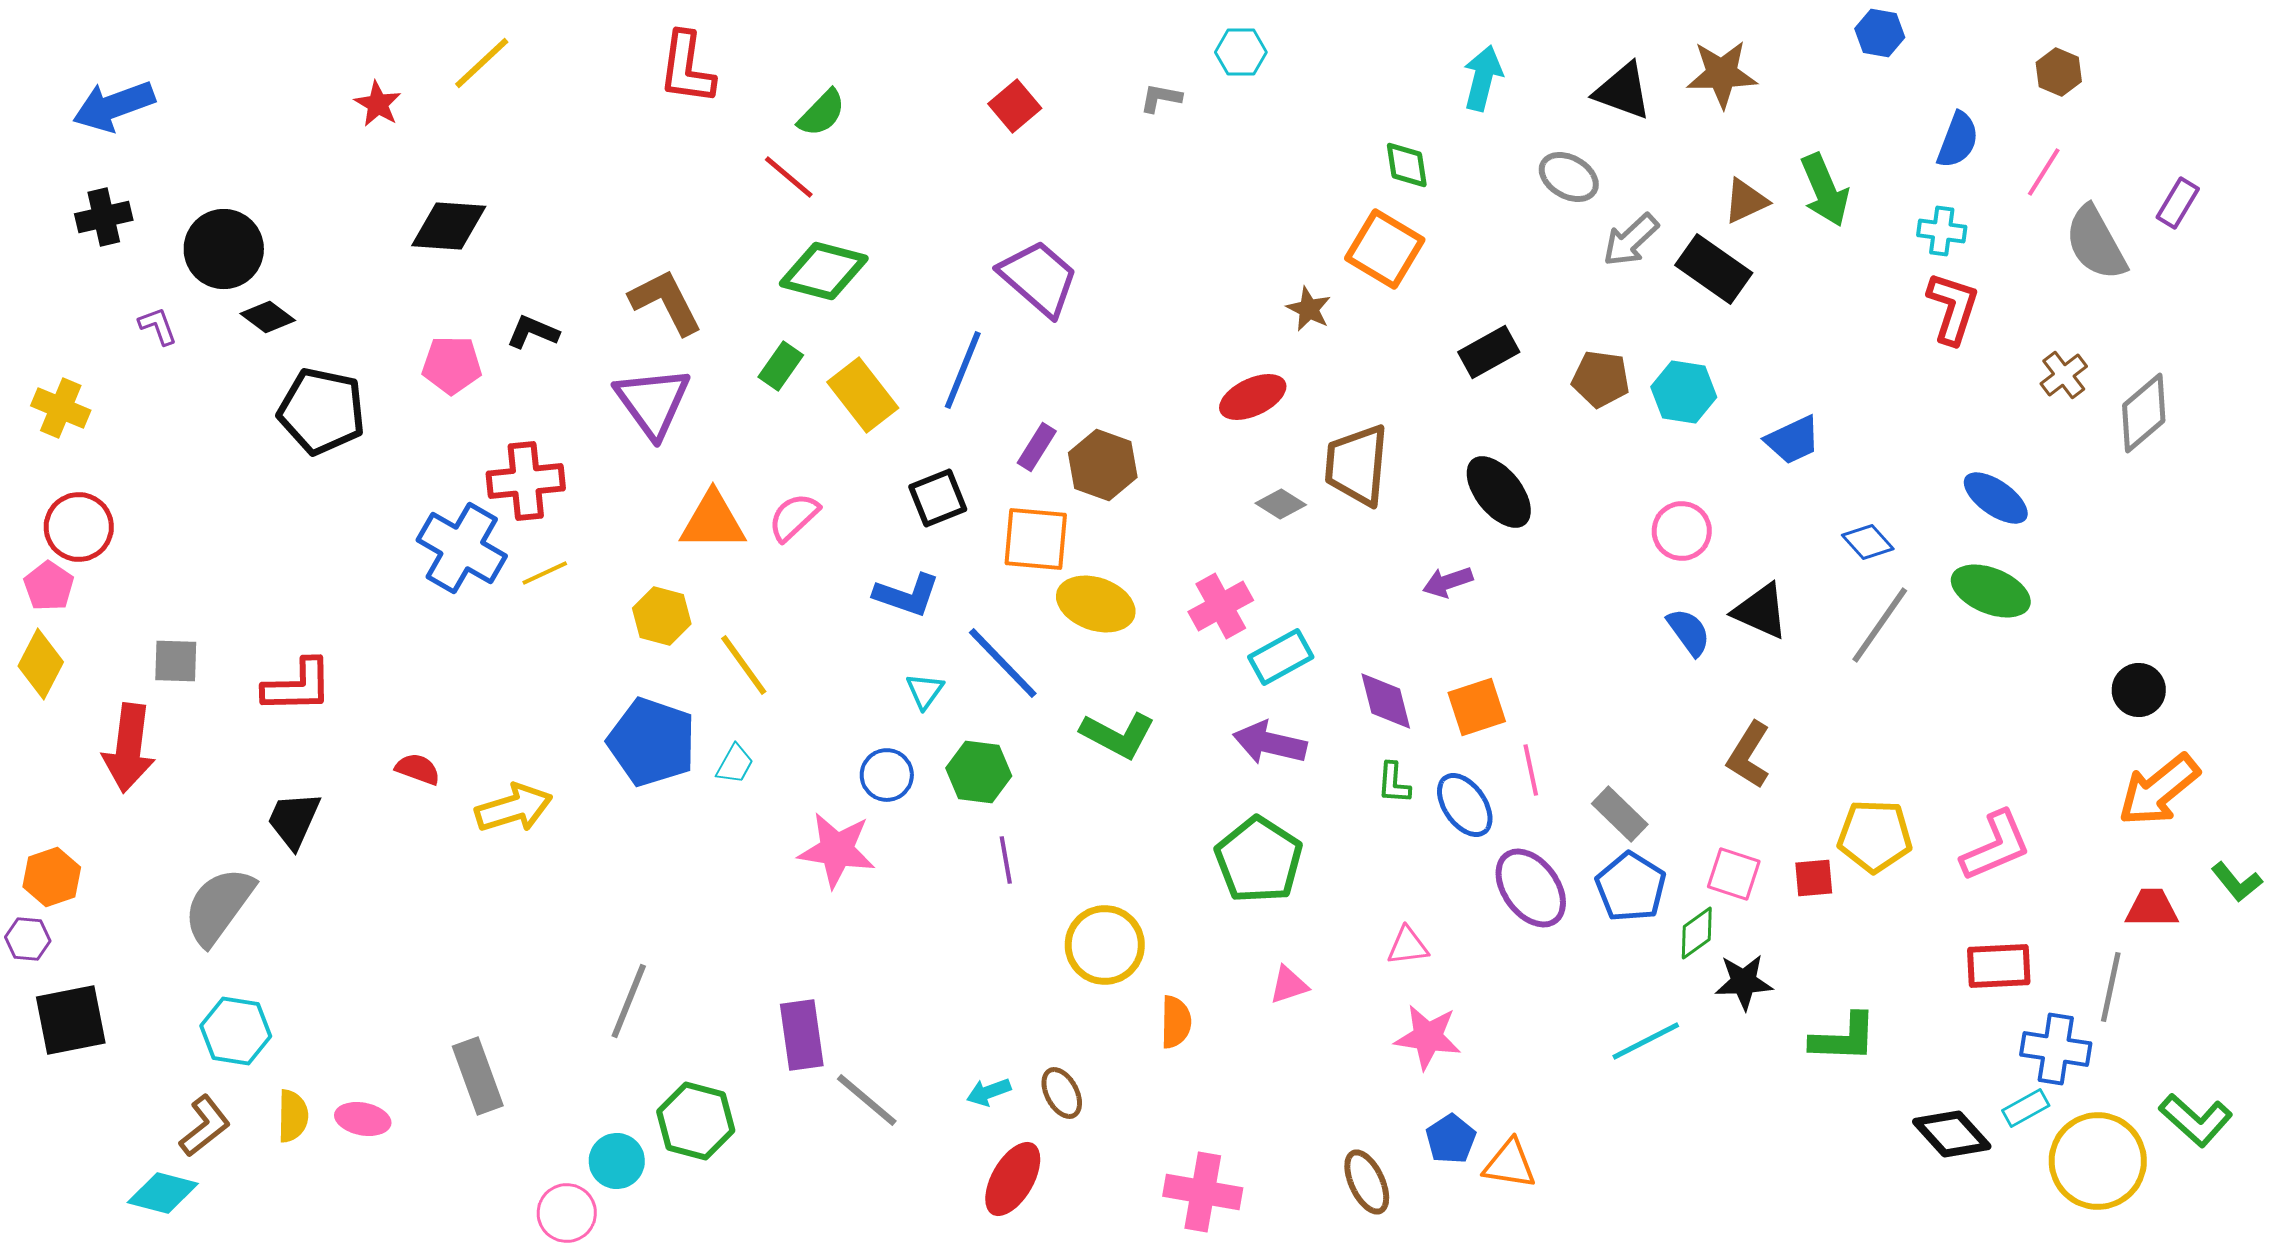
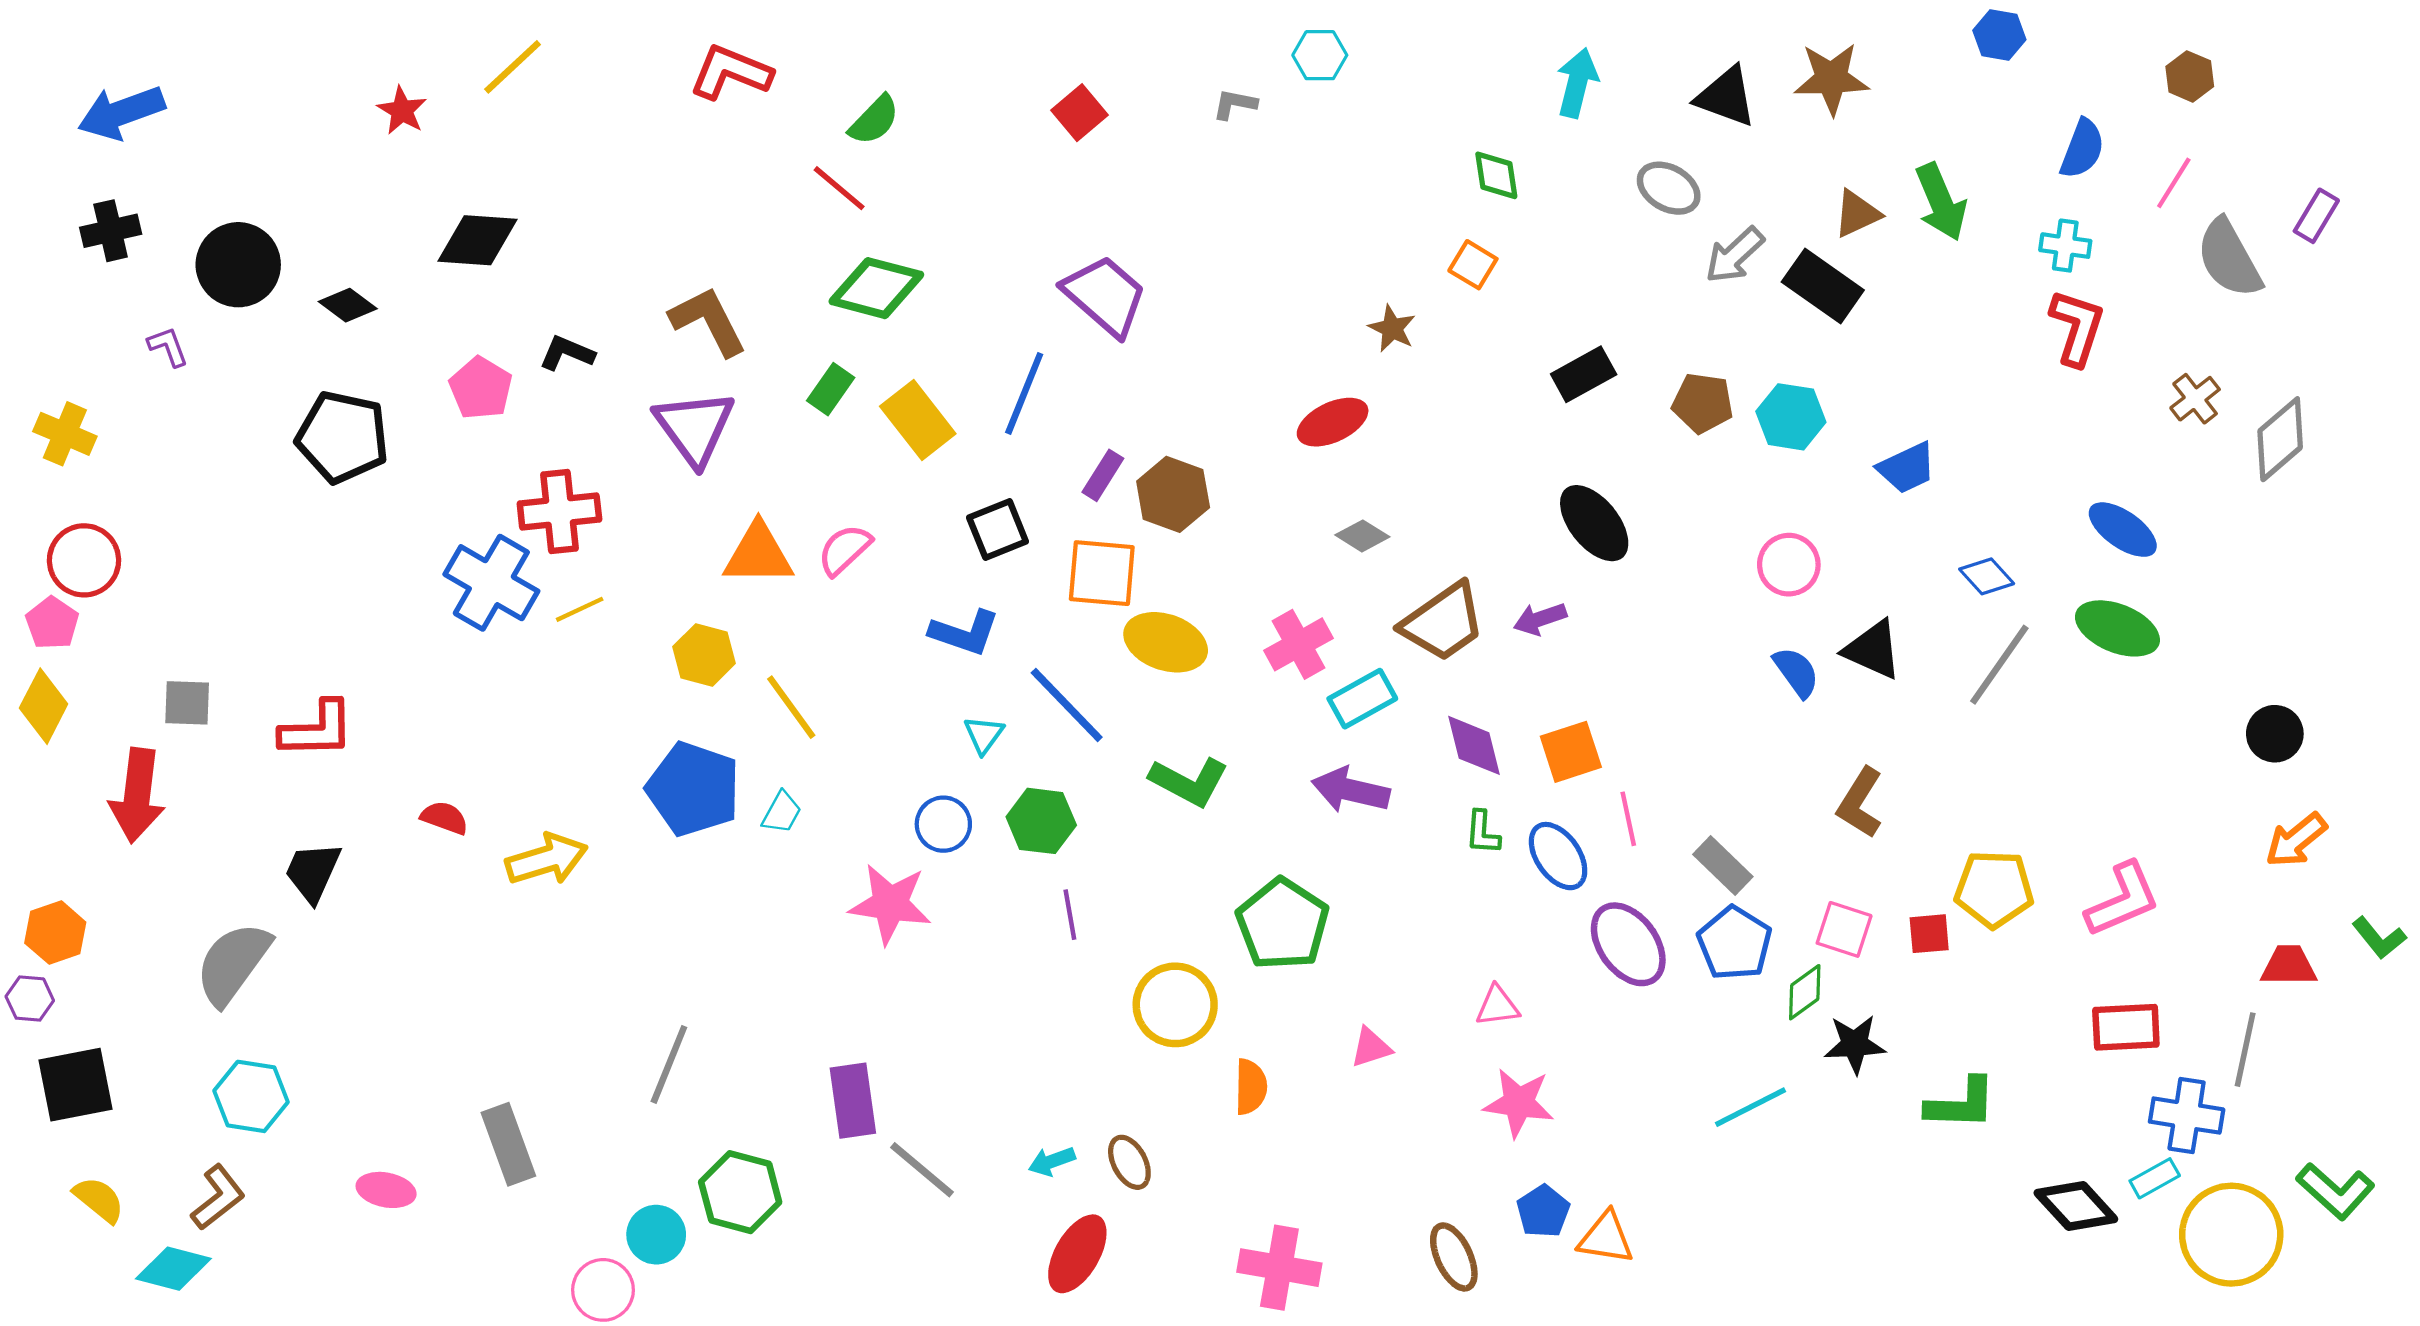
red L-shape: (687, 68) -> (731, 72), turned 104
orange square: (1385, 249) -> (1473, 265), size x0.6
black diamond: (268, 317) -> (348, 305), moved
pink pentagon: (452, 365) -> (481, 388), turned 30
brown trapezoid: (1357, 465) -> (1443, 622), moved, turned -130
orange arrow: (2159, 790) -> (2296, 840), size x0.7
green pentagon: (1259, 860) -> (1283, 924), moved
yellow semicircle: (293, 1116) -> (99, 1200), moved, turned -52

